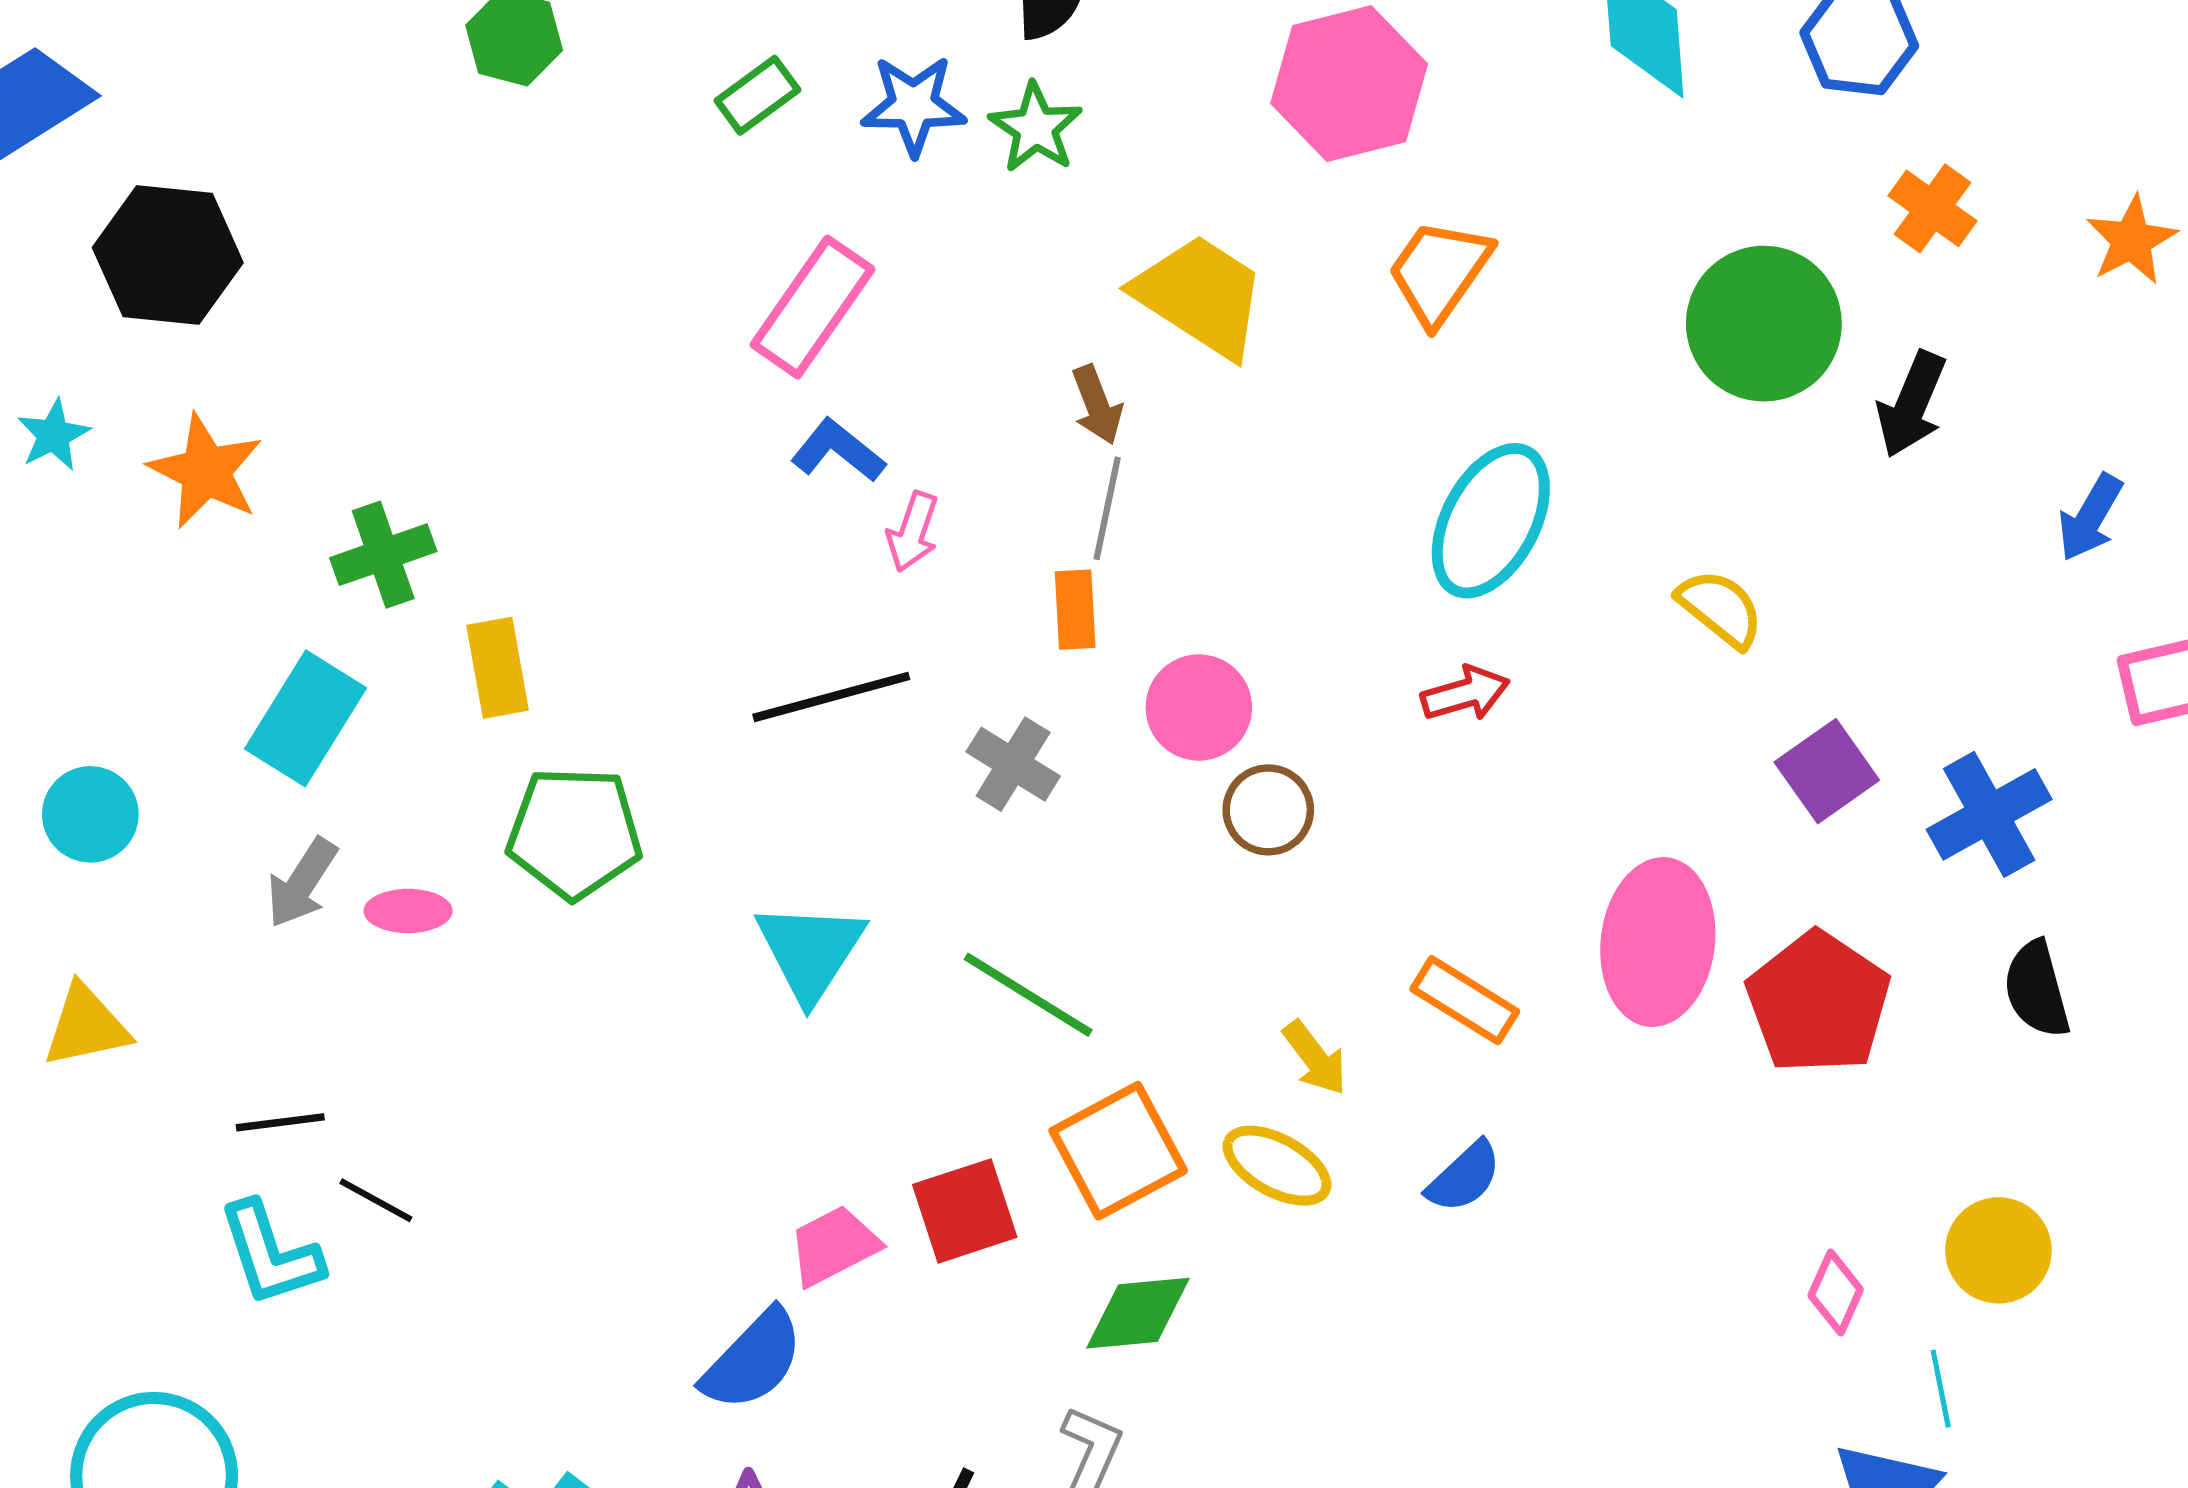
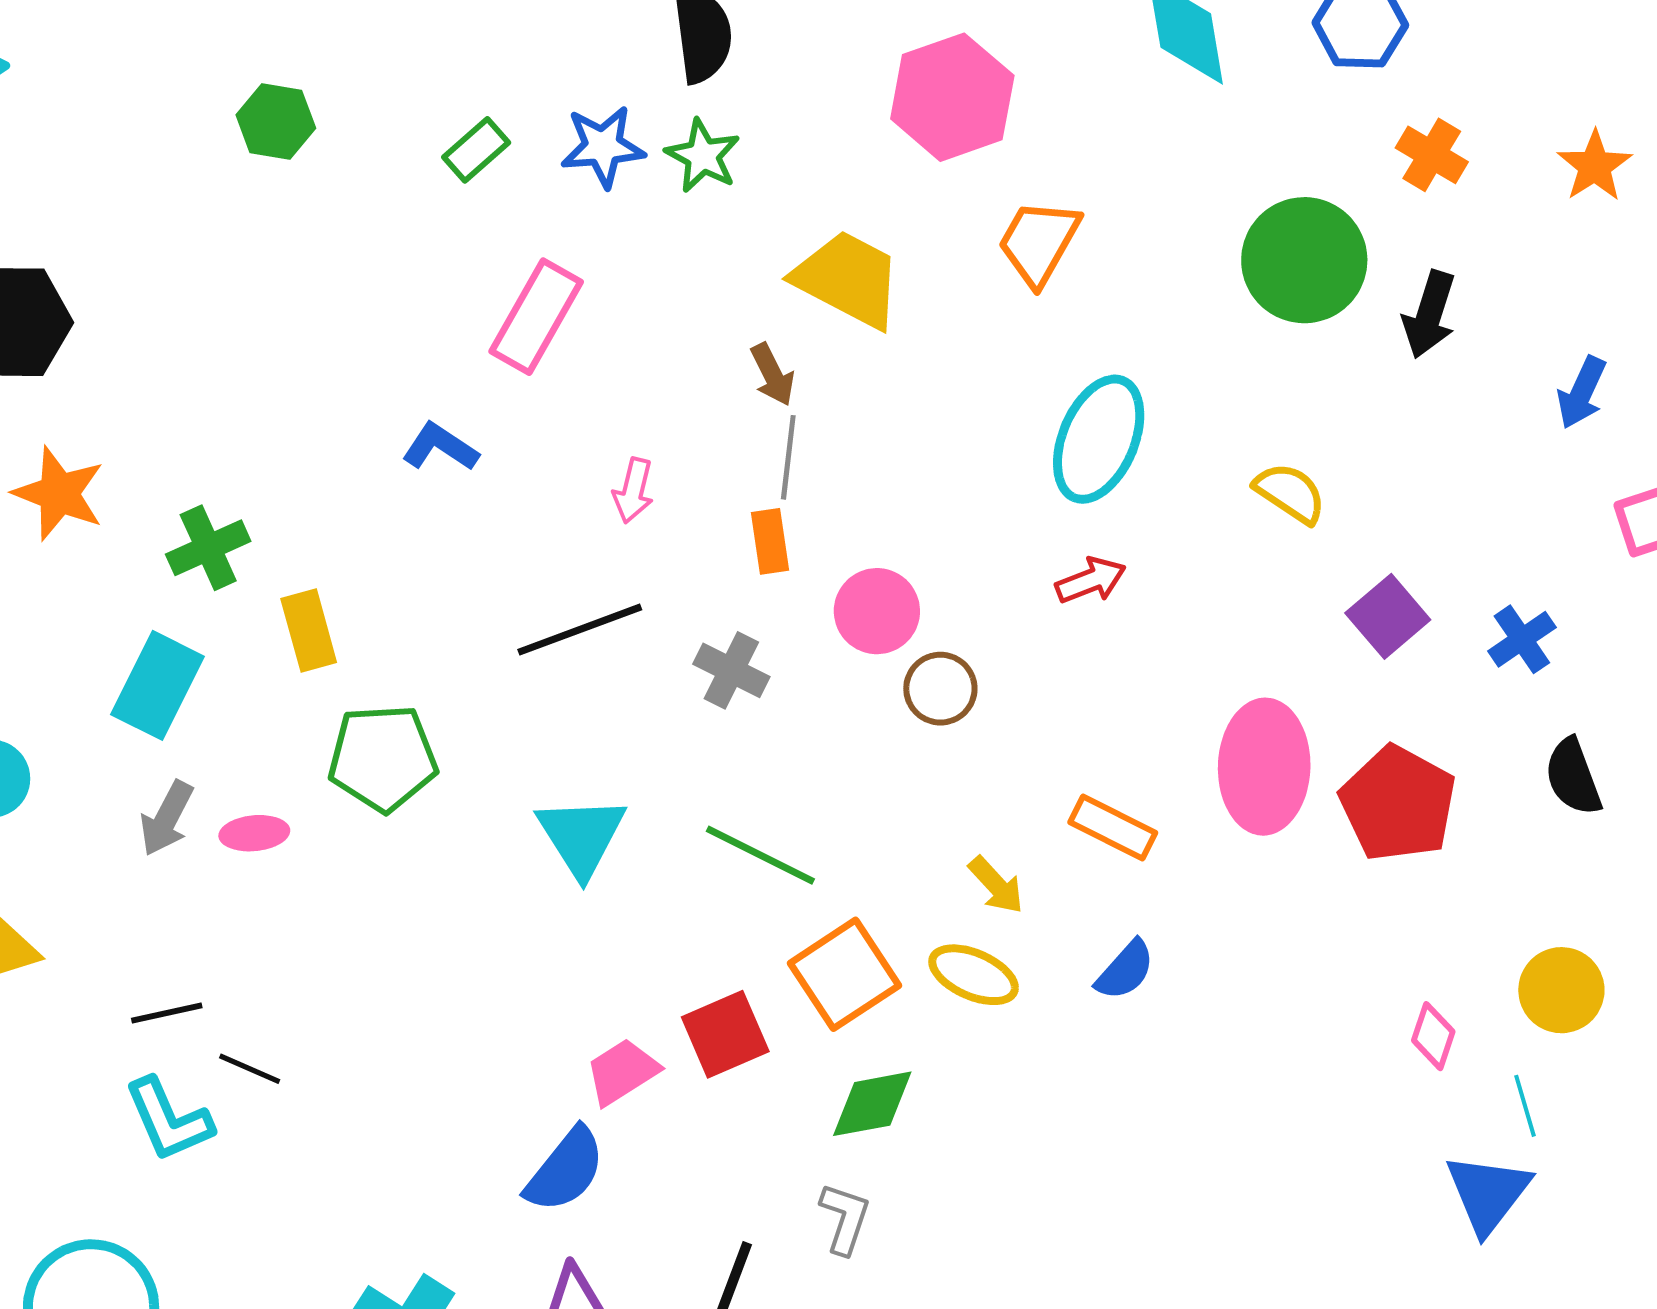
blue L-shape: (838, 451) -> (440, 447), moved
blue cross: (1989, 814) -> (1522, 639), size x0.7

